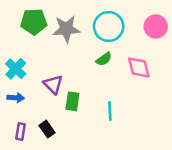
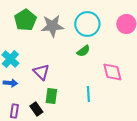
green pentagon: (34, 22) -> (25, 20), turned -30
pink diamond: (139, 68) -> (112, 72), moved
green rectangle: (72, 101) -> (51, 96), moved

